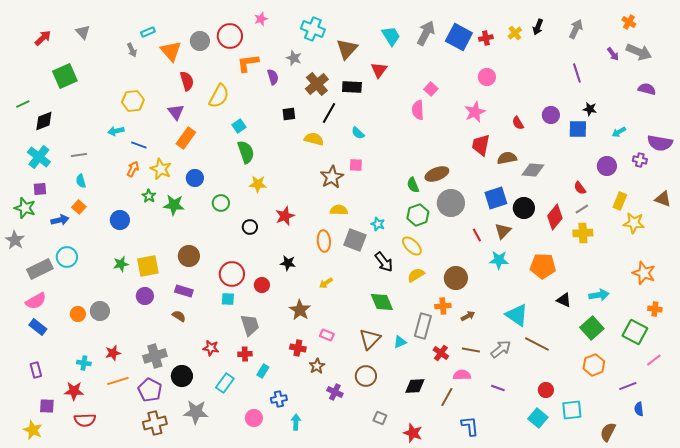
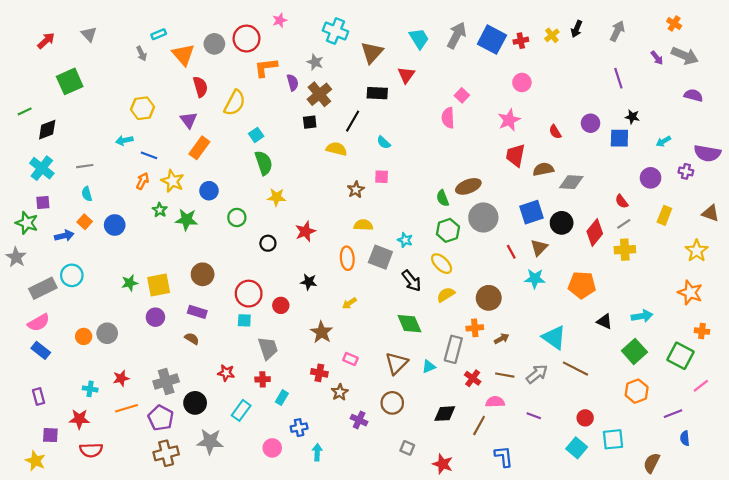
brown cross: (317, 84) -> (319, 94), moved
brown star: (332, 177) -> (356, 190), size x0.7
blue circle: (120, 220) -> (115, 225), moved
yellow star: (634, 223) -> (697, 251), moved, turned 30

